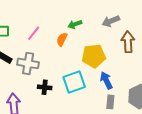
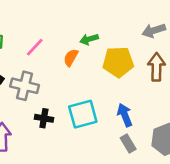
gray arrow: (111, 21) -> (154, 31), moved
yellow pentagon: (94, 56) -> (118, 62), moved
gray rectangle: (110, 102) -> (128, 144), turned -40

